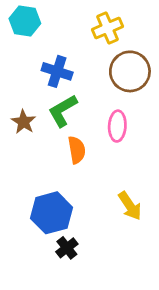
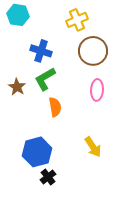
pink ellipse: (117, 126) -> (97, 90), moved

